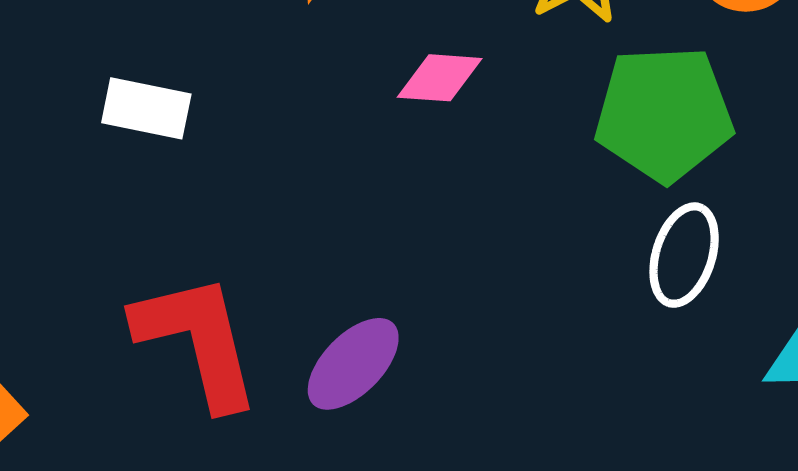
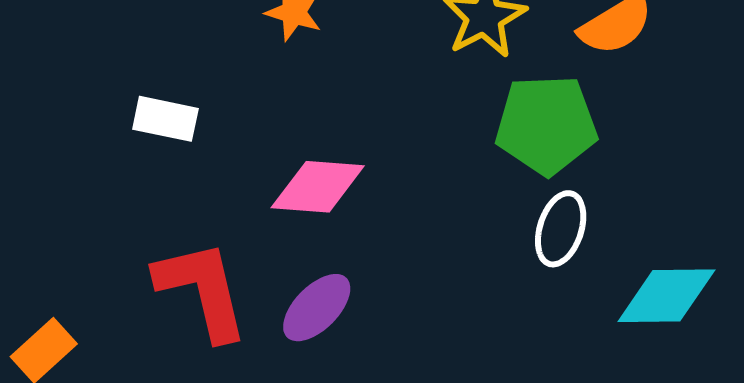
pink diamond: (440, 78) -> (318, 187), moved, size x1.5

